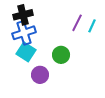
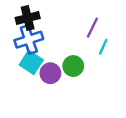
cyan line: (92, 26) -> (103, 47), moved
purple circle: (40, 75) -> (50, 73), moved

